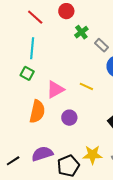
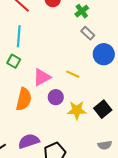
green cross: (81, 32) -> (82, 11), moved
purple circle: (69, 118) -> (56, 97), moved
yellow star: (92, 155) -> (77, 110), moved

